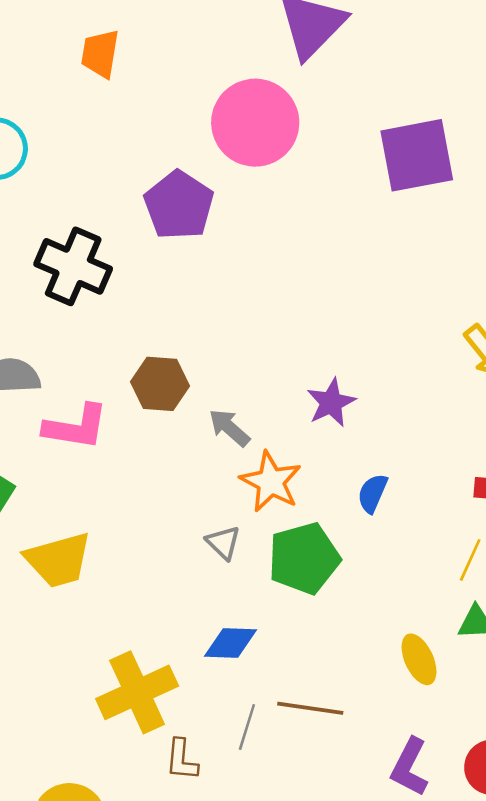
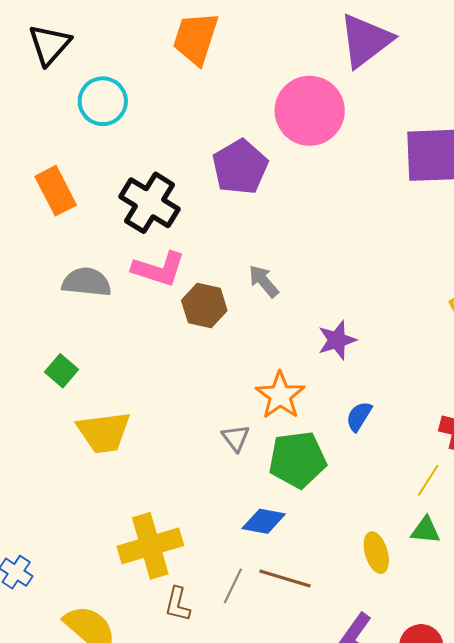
orange trapezoid: (100, 54) -> (196, 38), size x1.4
pink L-shape: (76, 427) -> (159, 269), moved
gray arrow: (229, 428) -> (264, 281), moved
blue diamond: (231, 643) -> (264, 521), moved

